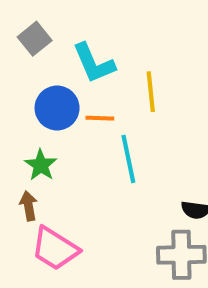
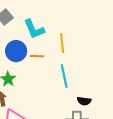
cyan line: (128, 159) -> (64, 76), moved

